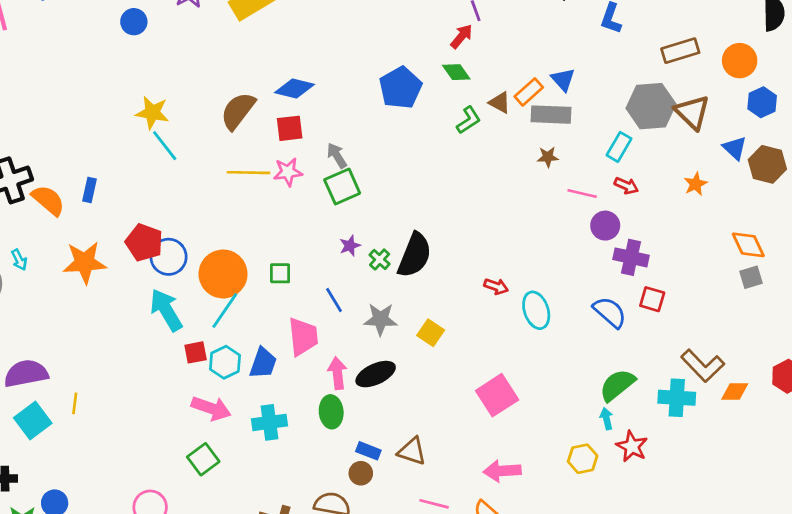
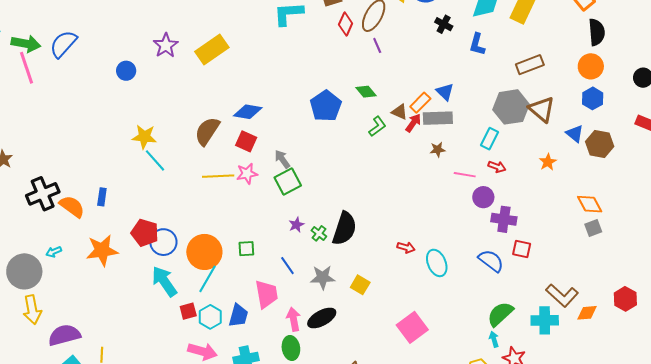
red arrow: (461, 36) -> (413, 123), moved
orange circle: (740, 61) -> (591, 66), moved
red square: (290, 128) -> (246, 141), turned 35
cyan arrow: (19, 260) -> (54, 252), turned 98

